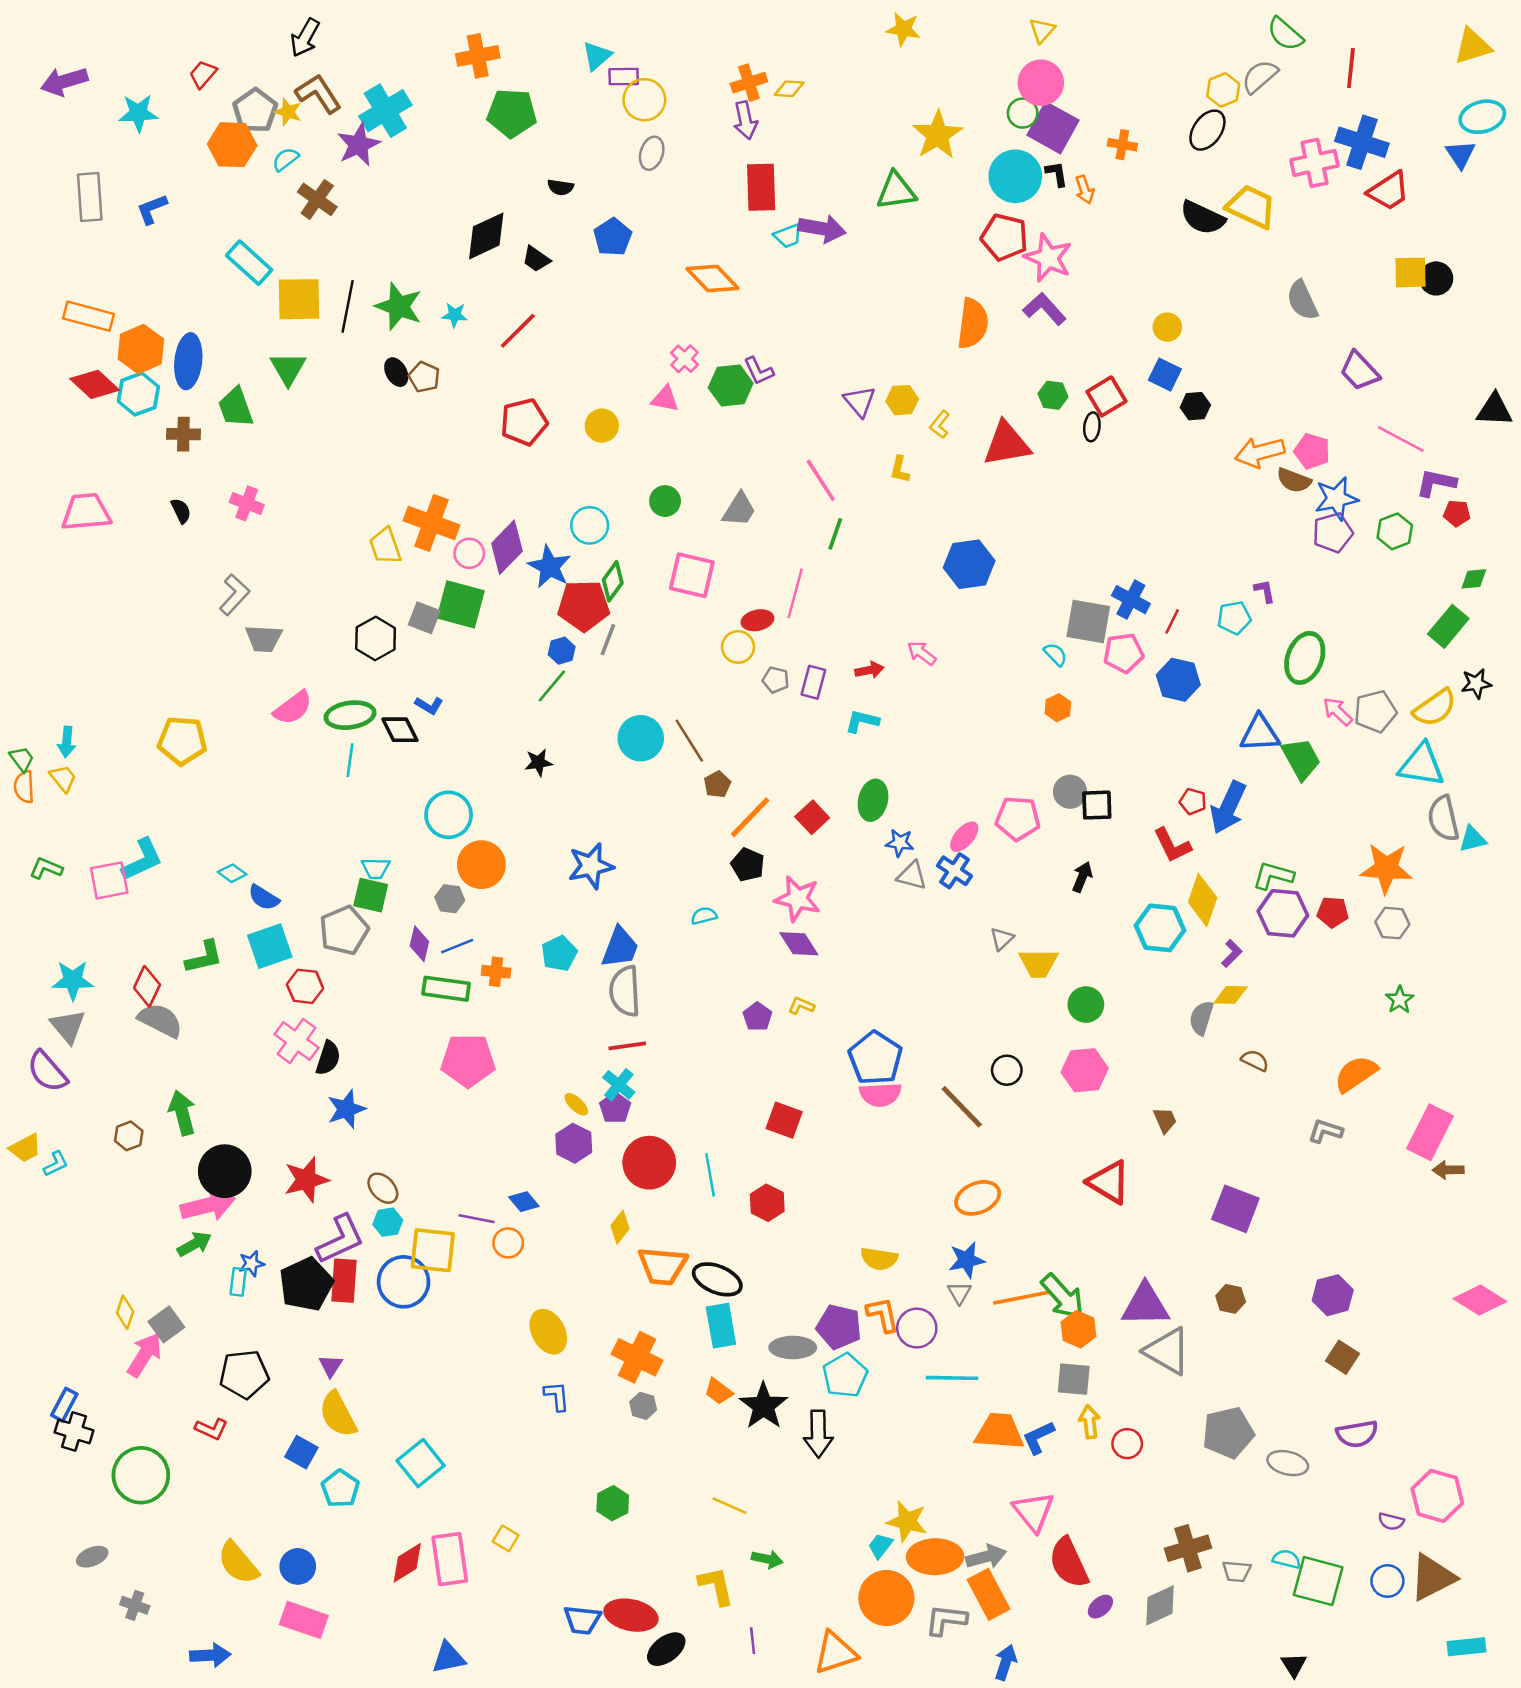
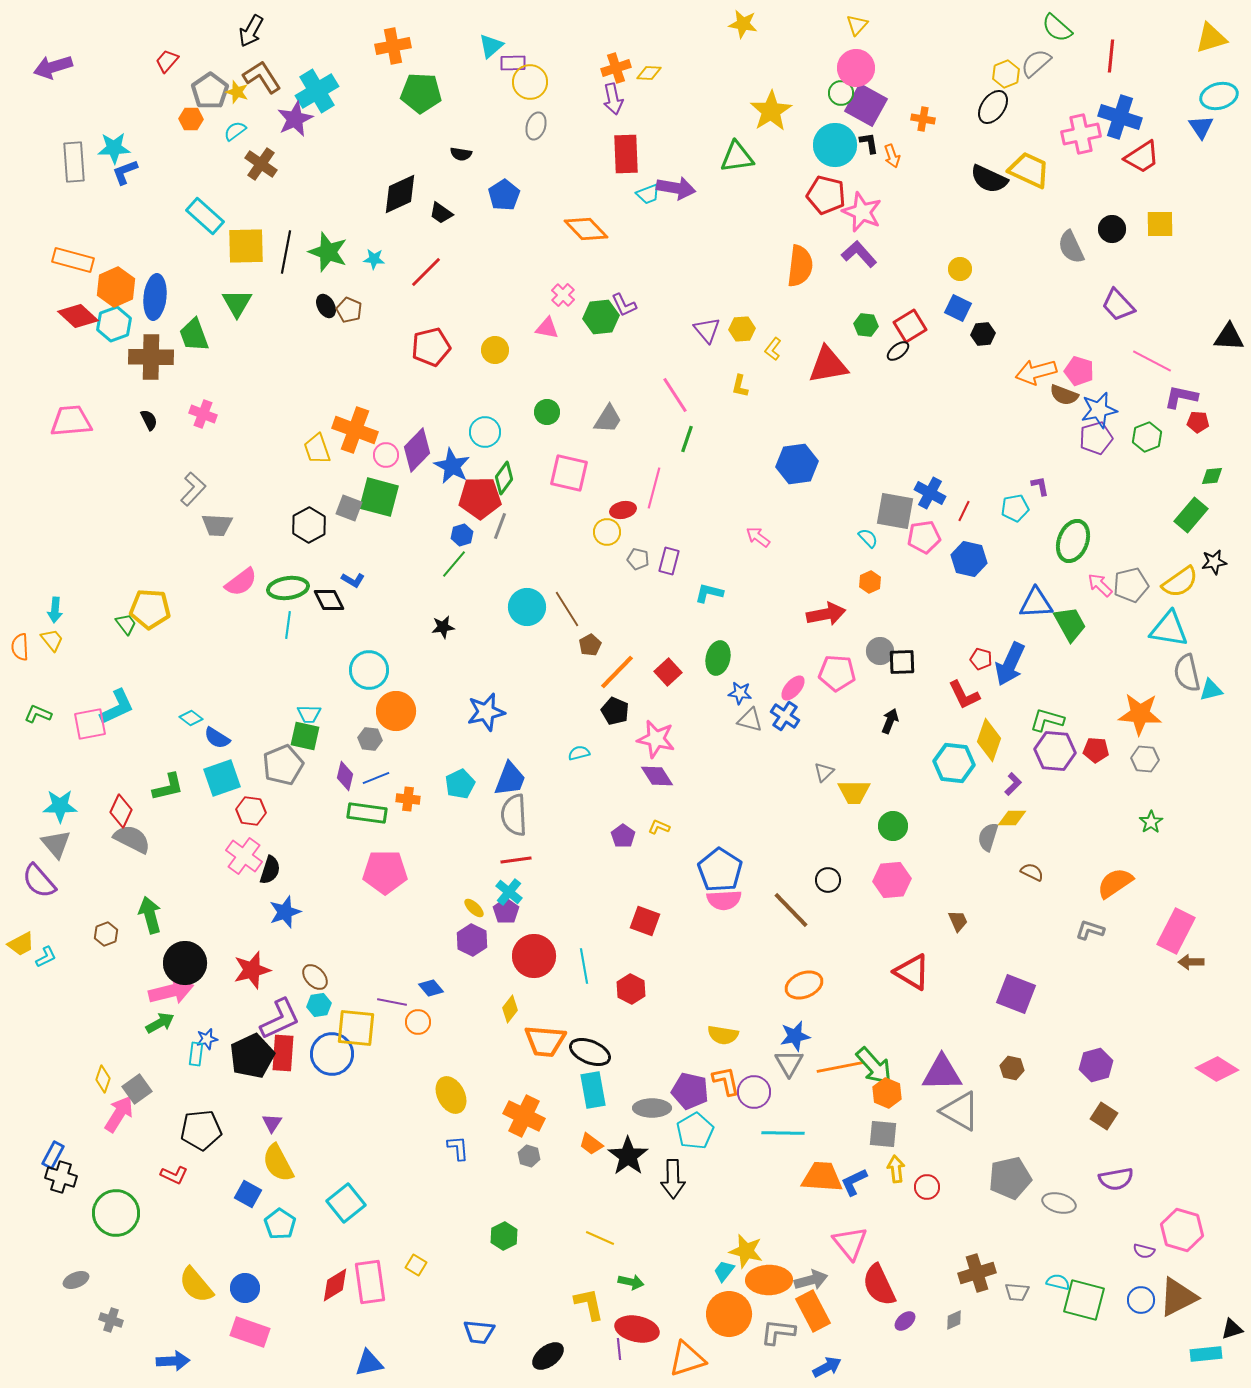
cyan star: (138, 113) -> (114, 148), moved
orange hexagon: (232, 145) -> (191, 119), size x0.6
black circle: (1436, 278) -> (1112, 229), moved
black ellipse: (1092, 427) -> (898, 351), turned 45
brown cross: (183, 434) -> (151, 357), size x1.6
red arrow: (869, 670) -> (826, 614), moved, size x1.6
green trapezoid: (22, 759) -> (126, 624), moved
gray triangle: (959, 1293) -> (789, 1063), size x1.4
gray diamond: (1160, 1605) -> (954, 1320), size x0.6
red ellipse: (631, 1615) -> (637, 1329), moved
blue arrow: (1006, 1663) -> (827, 1367), turned 44
black triangle: (1294, 1665) -> (1232, 1329), moved, turned 45

